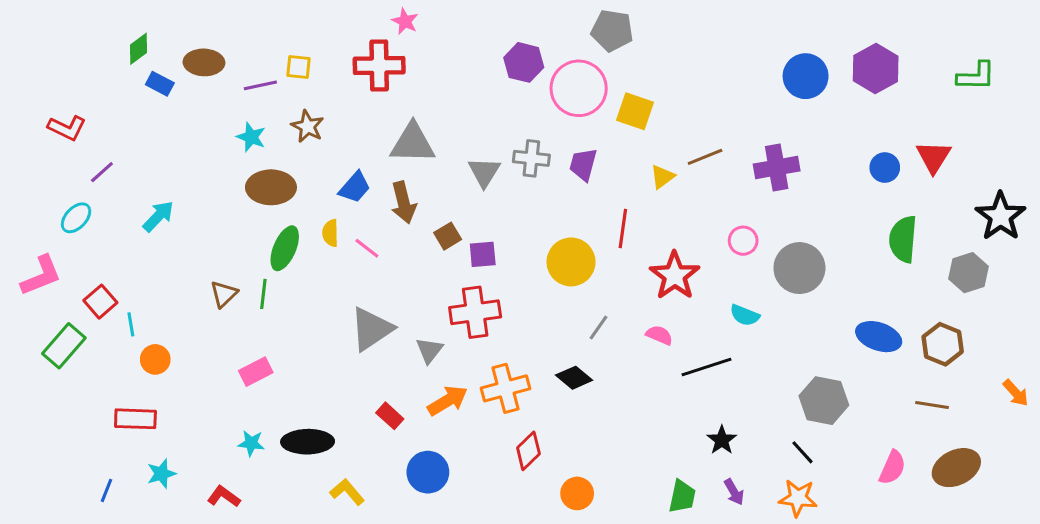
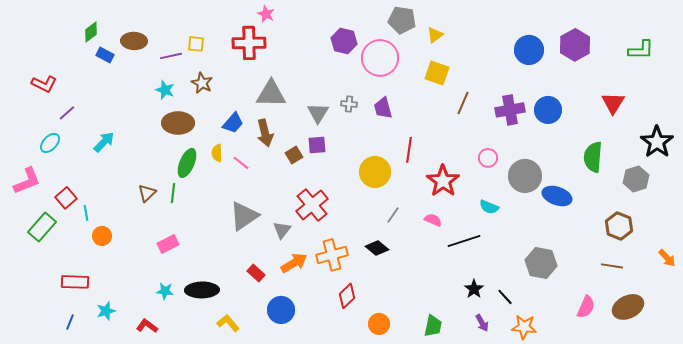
yellow square: (635, 111) -> (437, 73), moved
brown line: (705, 157) -> (463, 103), turned -45
gray cross: (531, 158) -> (349, 104), size x0.7
purple trapezoid: (583, 164) -> (383, 108), turned -30
blue circle: (885, 168) -> (548, 110), moved, size x1.4
yellow triangle: (662, 177) -> (435, 35), moved
purple square: (483, 254) -> (317, 145), moved
red cross: (475, 312) -> (312, 205), turned -32
blue ellipse: (879, 337) -> (557, 196), moved
red rectangle: (135, 419) -> (75, 282), moved
black line: (803, 452) -> (505, 297), moved
green trapezoid: (682, 496) -> (433, 326), moved

